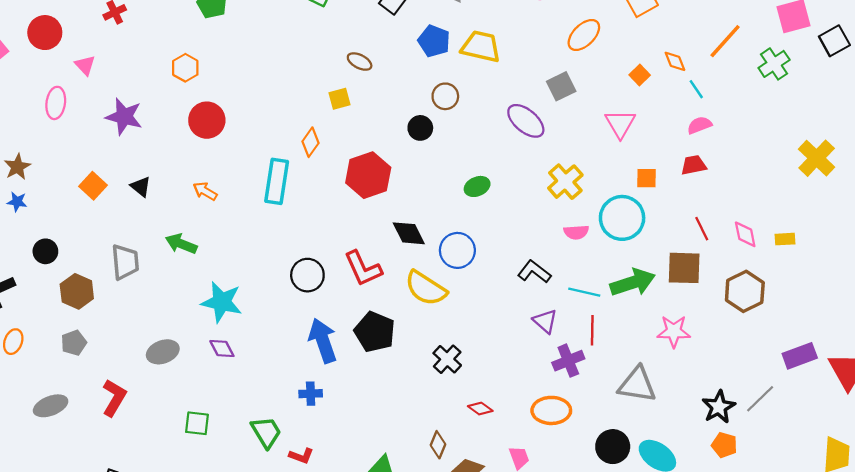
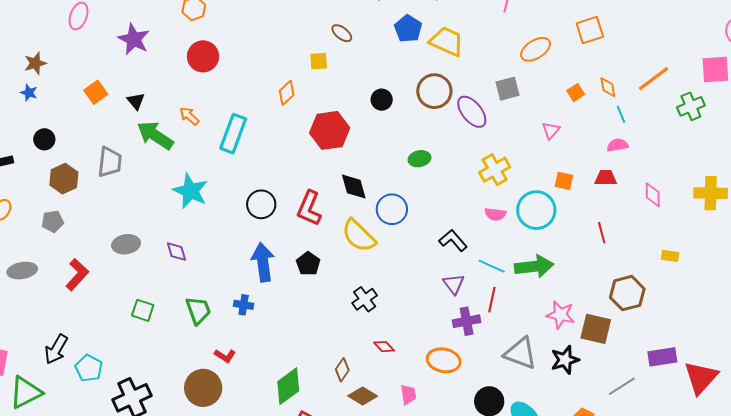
brown circle: (445, 96) -> (434, 91), moved, size x1.5
pink triangle: (620, 124) -> (551, 130), size x0.7
yellow cross: (817, 158) -> (711, 193), turned 36
cyan rectangle: (277, 181) -> (233, 134), moved
pink diamond: (745, 234) -> (653, 195), moved
green arrow: (181, 244) -> (155, 135), moved, size x1.4
red L-shape: (363, 268) -> (309, 208), turned 36
brown square: (684, 268) -> (596, 329), moved
cyan star: (222, 302) -> (190, 191), moved
black pentagon: (375, 332) -> (308, 264), size x0.7
black star: (719, 407) -> (565, 360), moved
green trapezoid: (266, 432) -> (198, 310), moved

